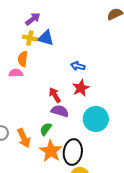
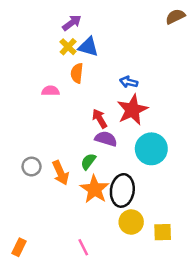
yellow cross: (30, 38) -> (68, 47), turned 32
orange semicircle: (23, 59) -> (77, 73), moved
red star: (81, 88) -> (132, 110), size x1.4

